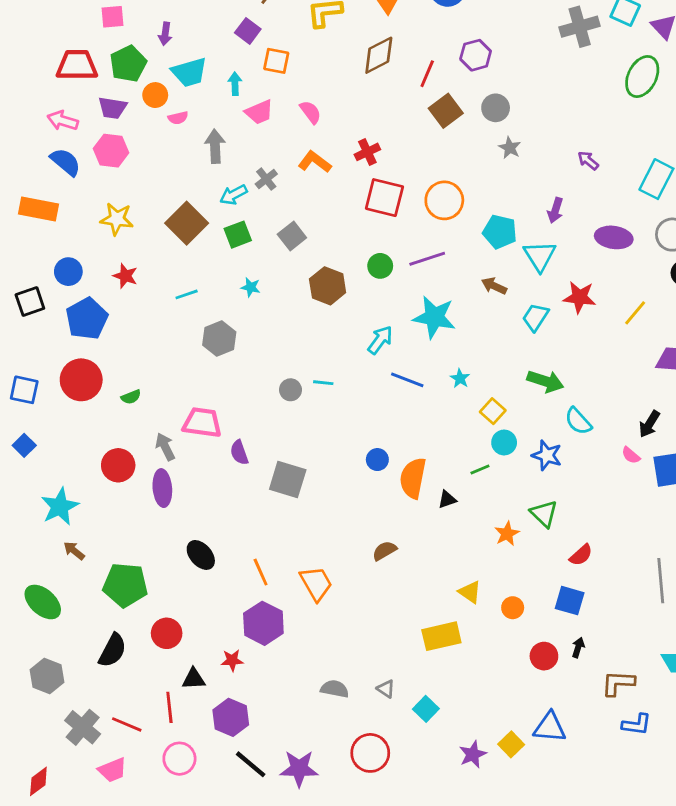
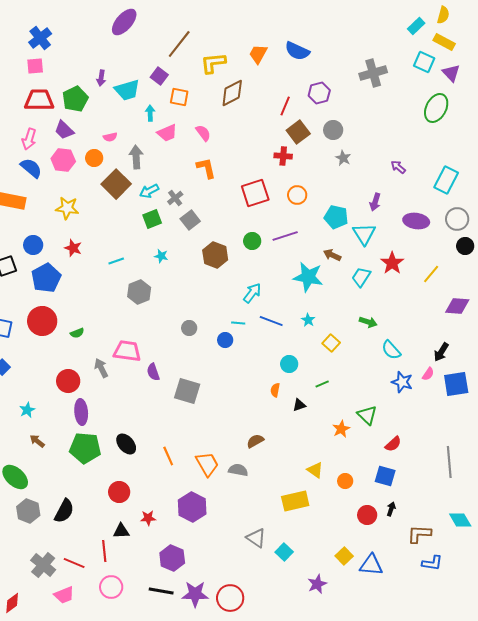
pink square: (112, 17) -> (35, 66), moved
gray cross: (580, 27) -> (373, 73), moved
brown diamond: (379, 55) -> (232, 93), moved
cyan trapezoid: (189, 72) -> (127, 90), moved
orange circle: (155, 95) -> (94, 158), moved
purple trapezoid: (112, 108) -> (64, 130), turned 35
pink arrow: (63, 121) -> (29, 139), turned -90
red cross: (367, 152) -> (283, 156), moved, turned 30
orange L-shape: (315, 162) -> (206, 168), turned 40
gray cross: (266, 179) -> (175, 198), moved
red square: (384, 198) -> (255, 193), turned -32
orange circle: (444, 200) -> (297, 195), size x0.7
brown square: (187, 223) -> (116, 184), moved
red star: (580, 297) -> (392, 263), turned 30
cyan star: (434, 317) -> (308, 277), moved
green arrow: (545, 381) -> (368, 322), size x0.7
cyan line: (323, 383) -> (238, 323), moved
cyan circle: (504, 442) -> (289, 364), moved
blue star: (547, 455) -> (402, 382), moved
pink semicircle: (631, 455) -> (428, 374), turned -96
blue circle: (377, 460) -> (225, 340), moved
orange semicircle: (413, 478) -> (275, 390), size x0.5
purple ellipse: (162, 488) -> (81, 412), moved
cyan star: (60, 507) -> (27, 410), size x0.6
green pentagon: (125, 585) -> (85, 448), moved
purple hexagon: (263, 623) -> (192, 507), moved
red circle: (167, 633) -> (119, 492), moved
gray hexagon: (47, 676) -> (28, 511), moved
gray semicircle: (335, 689) -> (238, 470), moved
gray triangle: (386, 689) -> (256, 538), size x1.5
purple hexagon: (231, 717) -> (172, 558), moved
yellow square: (511, 744) -> (344, 556), moved
red circle: (370, 753) -> (230, 598), moved
black line: (251, 764) -> (161, 591), turned -30

